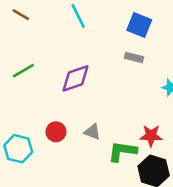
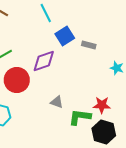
blue square: (139, 25) -> (65, 36), moved, turned 36
red circle: (56, 132) -> (17, 80), moved, size x1.6

